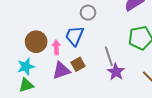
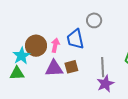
blue trapezoid: (74, 36) -> (75, 39), turned -50
brown circle: (36, 42) -> (36, 46), moved
cyan star: (26, 67) -> (21, 56), turned -30

